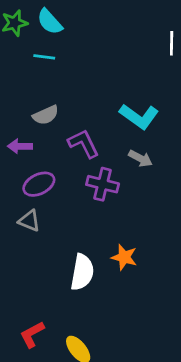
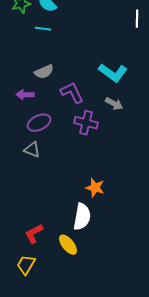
orange star: (124, 257) -> (95, 188), moved
white semicircle: (82, 272) -> (82, 217), moved

